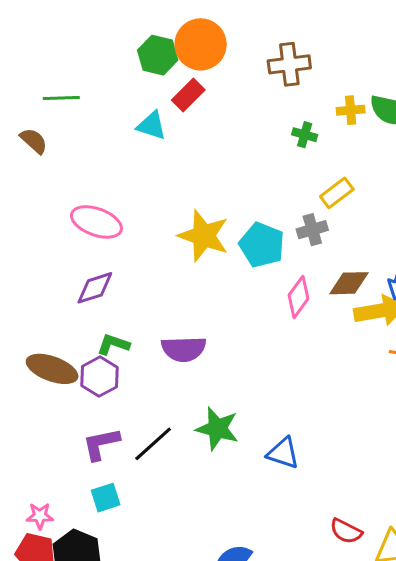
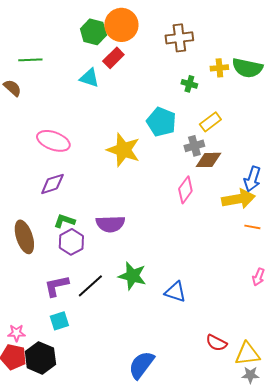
cyan pentagon: (262, 245) -> (161, 122), moved
brown diamond: (349, 283) -> (208, 160), moved
brown ellipse: (52, 369) -> (24, 237), turned 52
purple hexagon: (100, 377) -> (71, 242), moved

